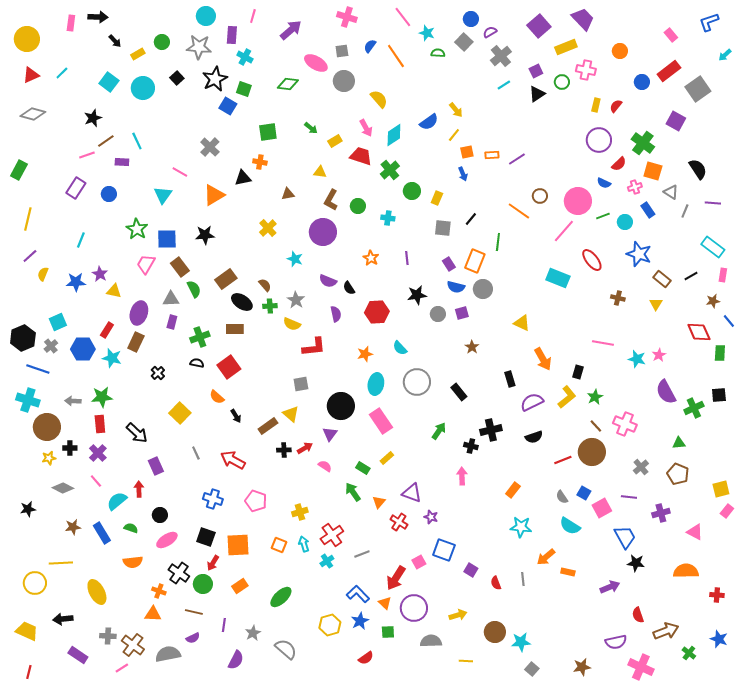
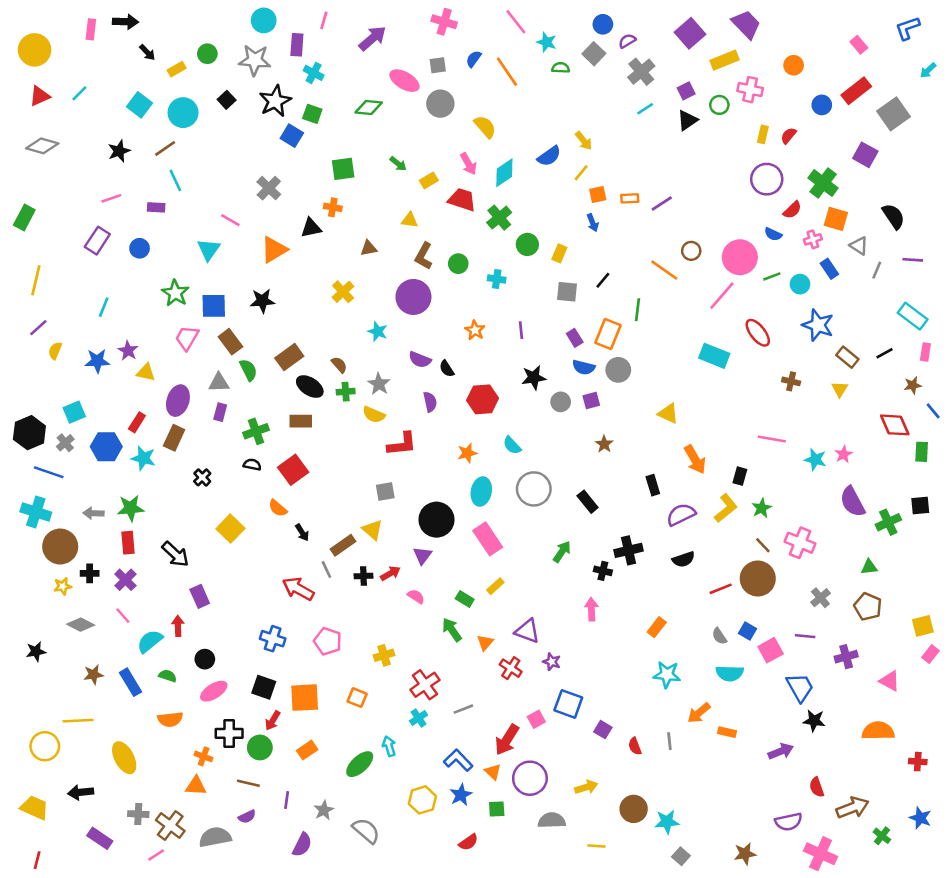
brown line: (106, 141) -> (165, 148), moved
gray line: (196, 453) -> (326, 570), moved
cyan semicircle: (570, 526) -> (730, 673), turned -30
cyan arrow: (304, 544) -> (389, 746), moved
black cross: (179, 573) -> (229, 733), turned -35

